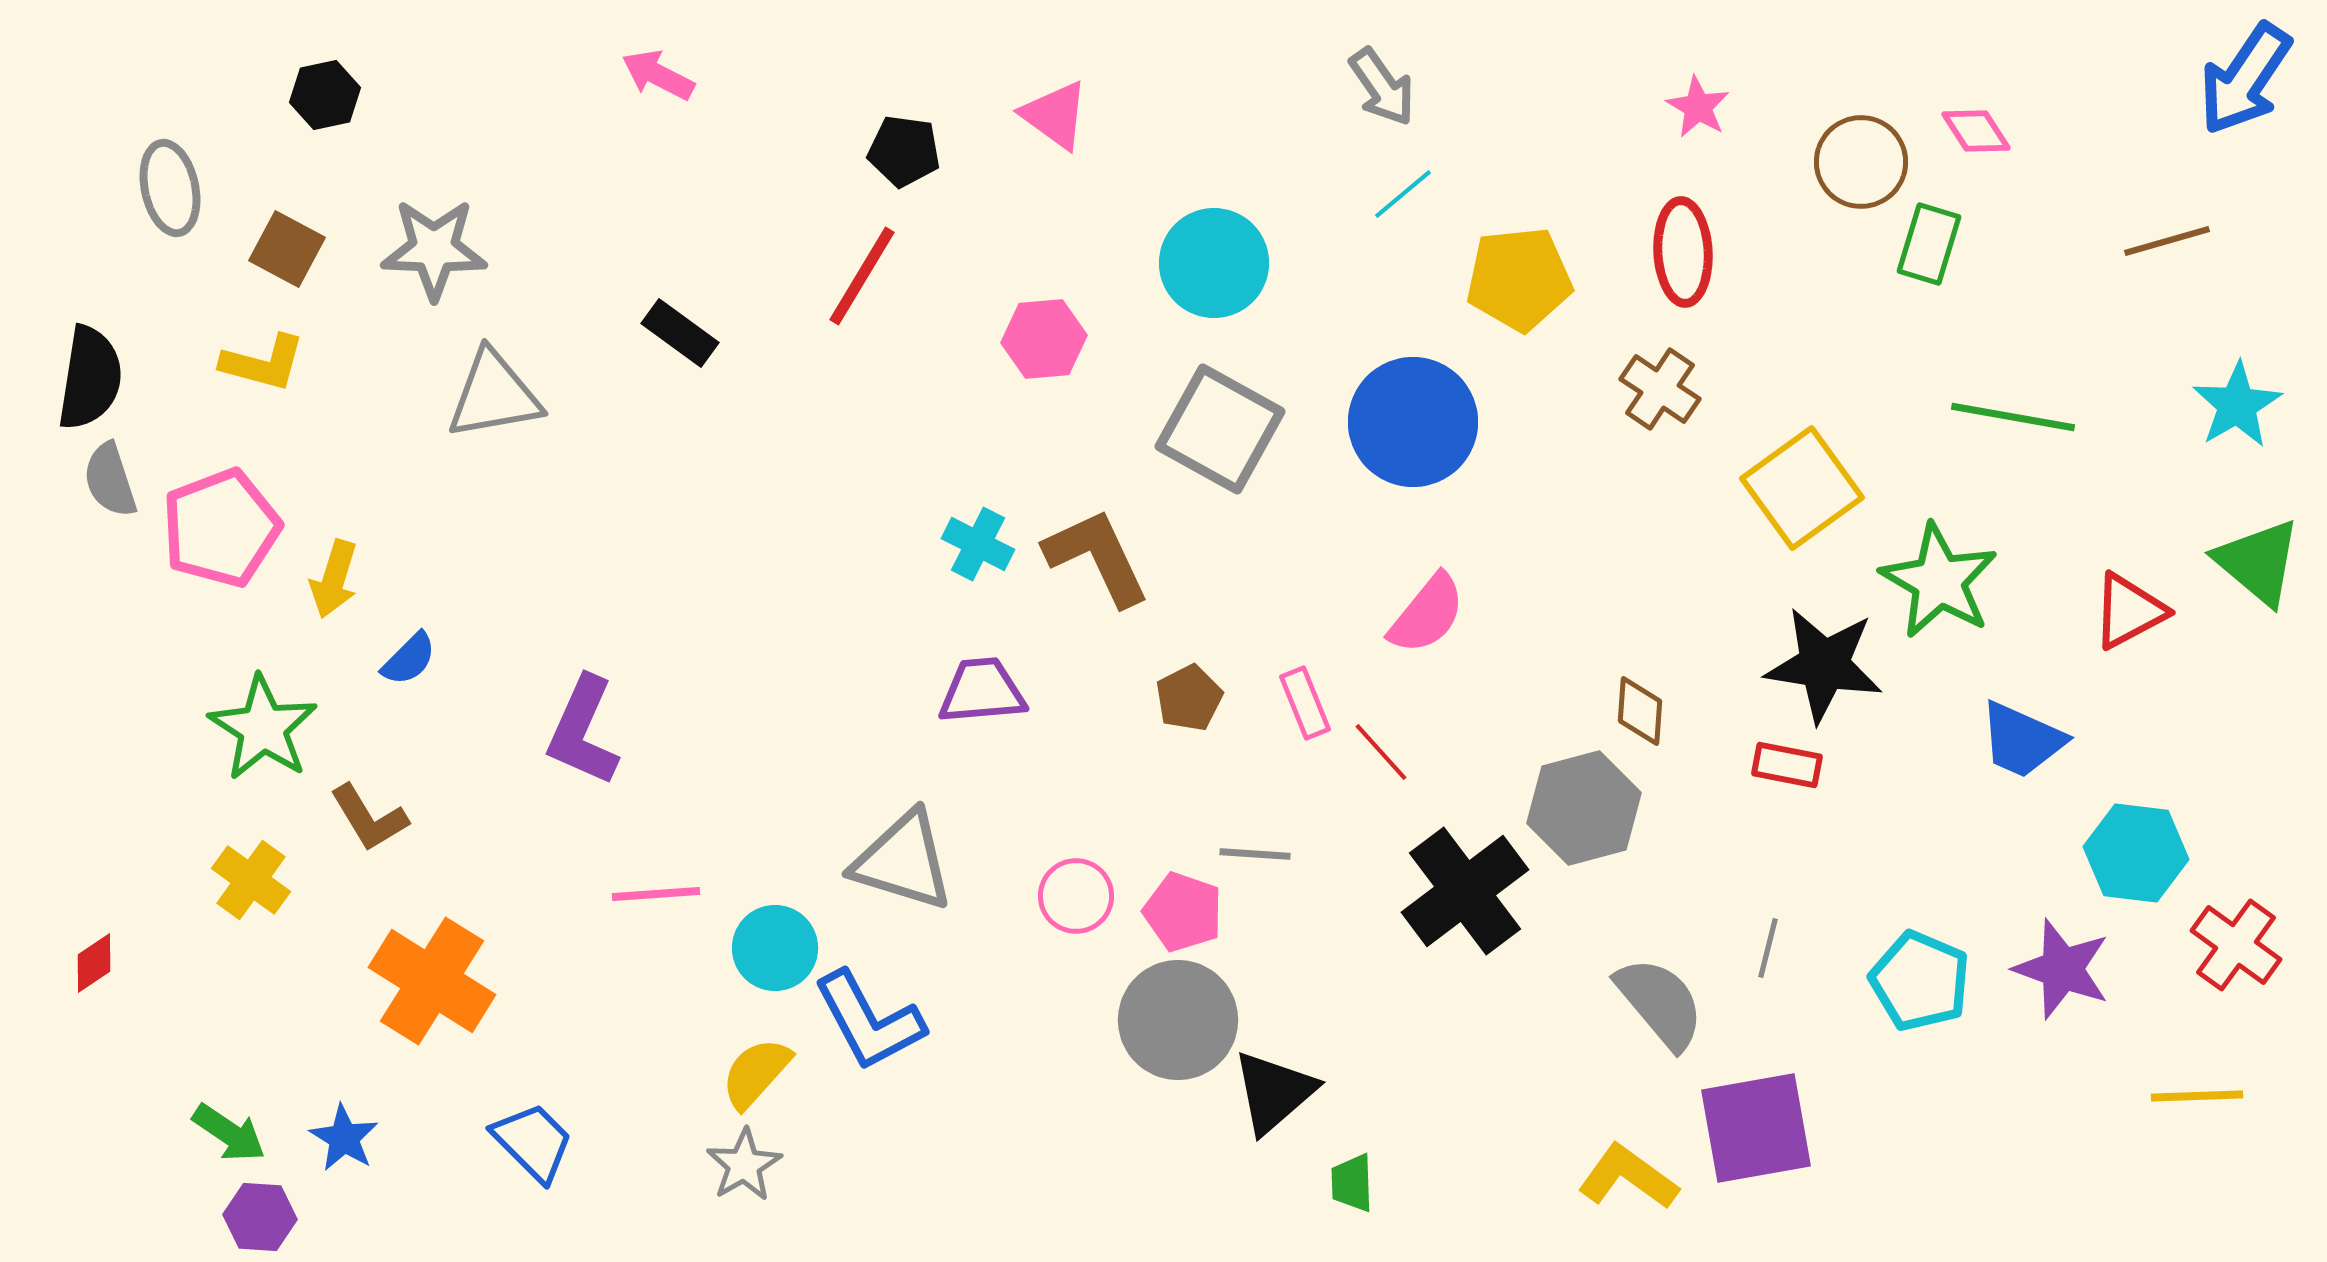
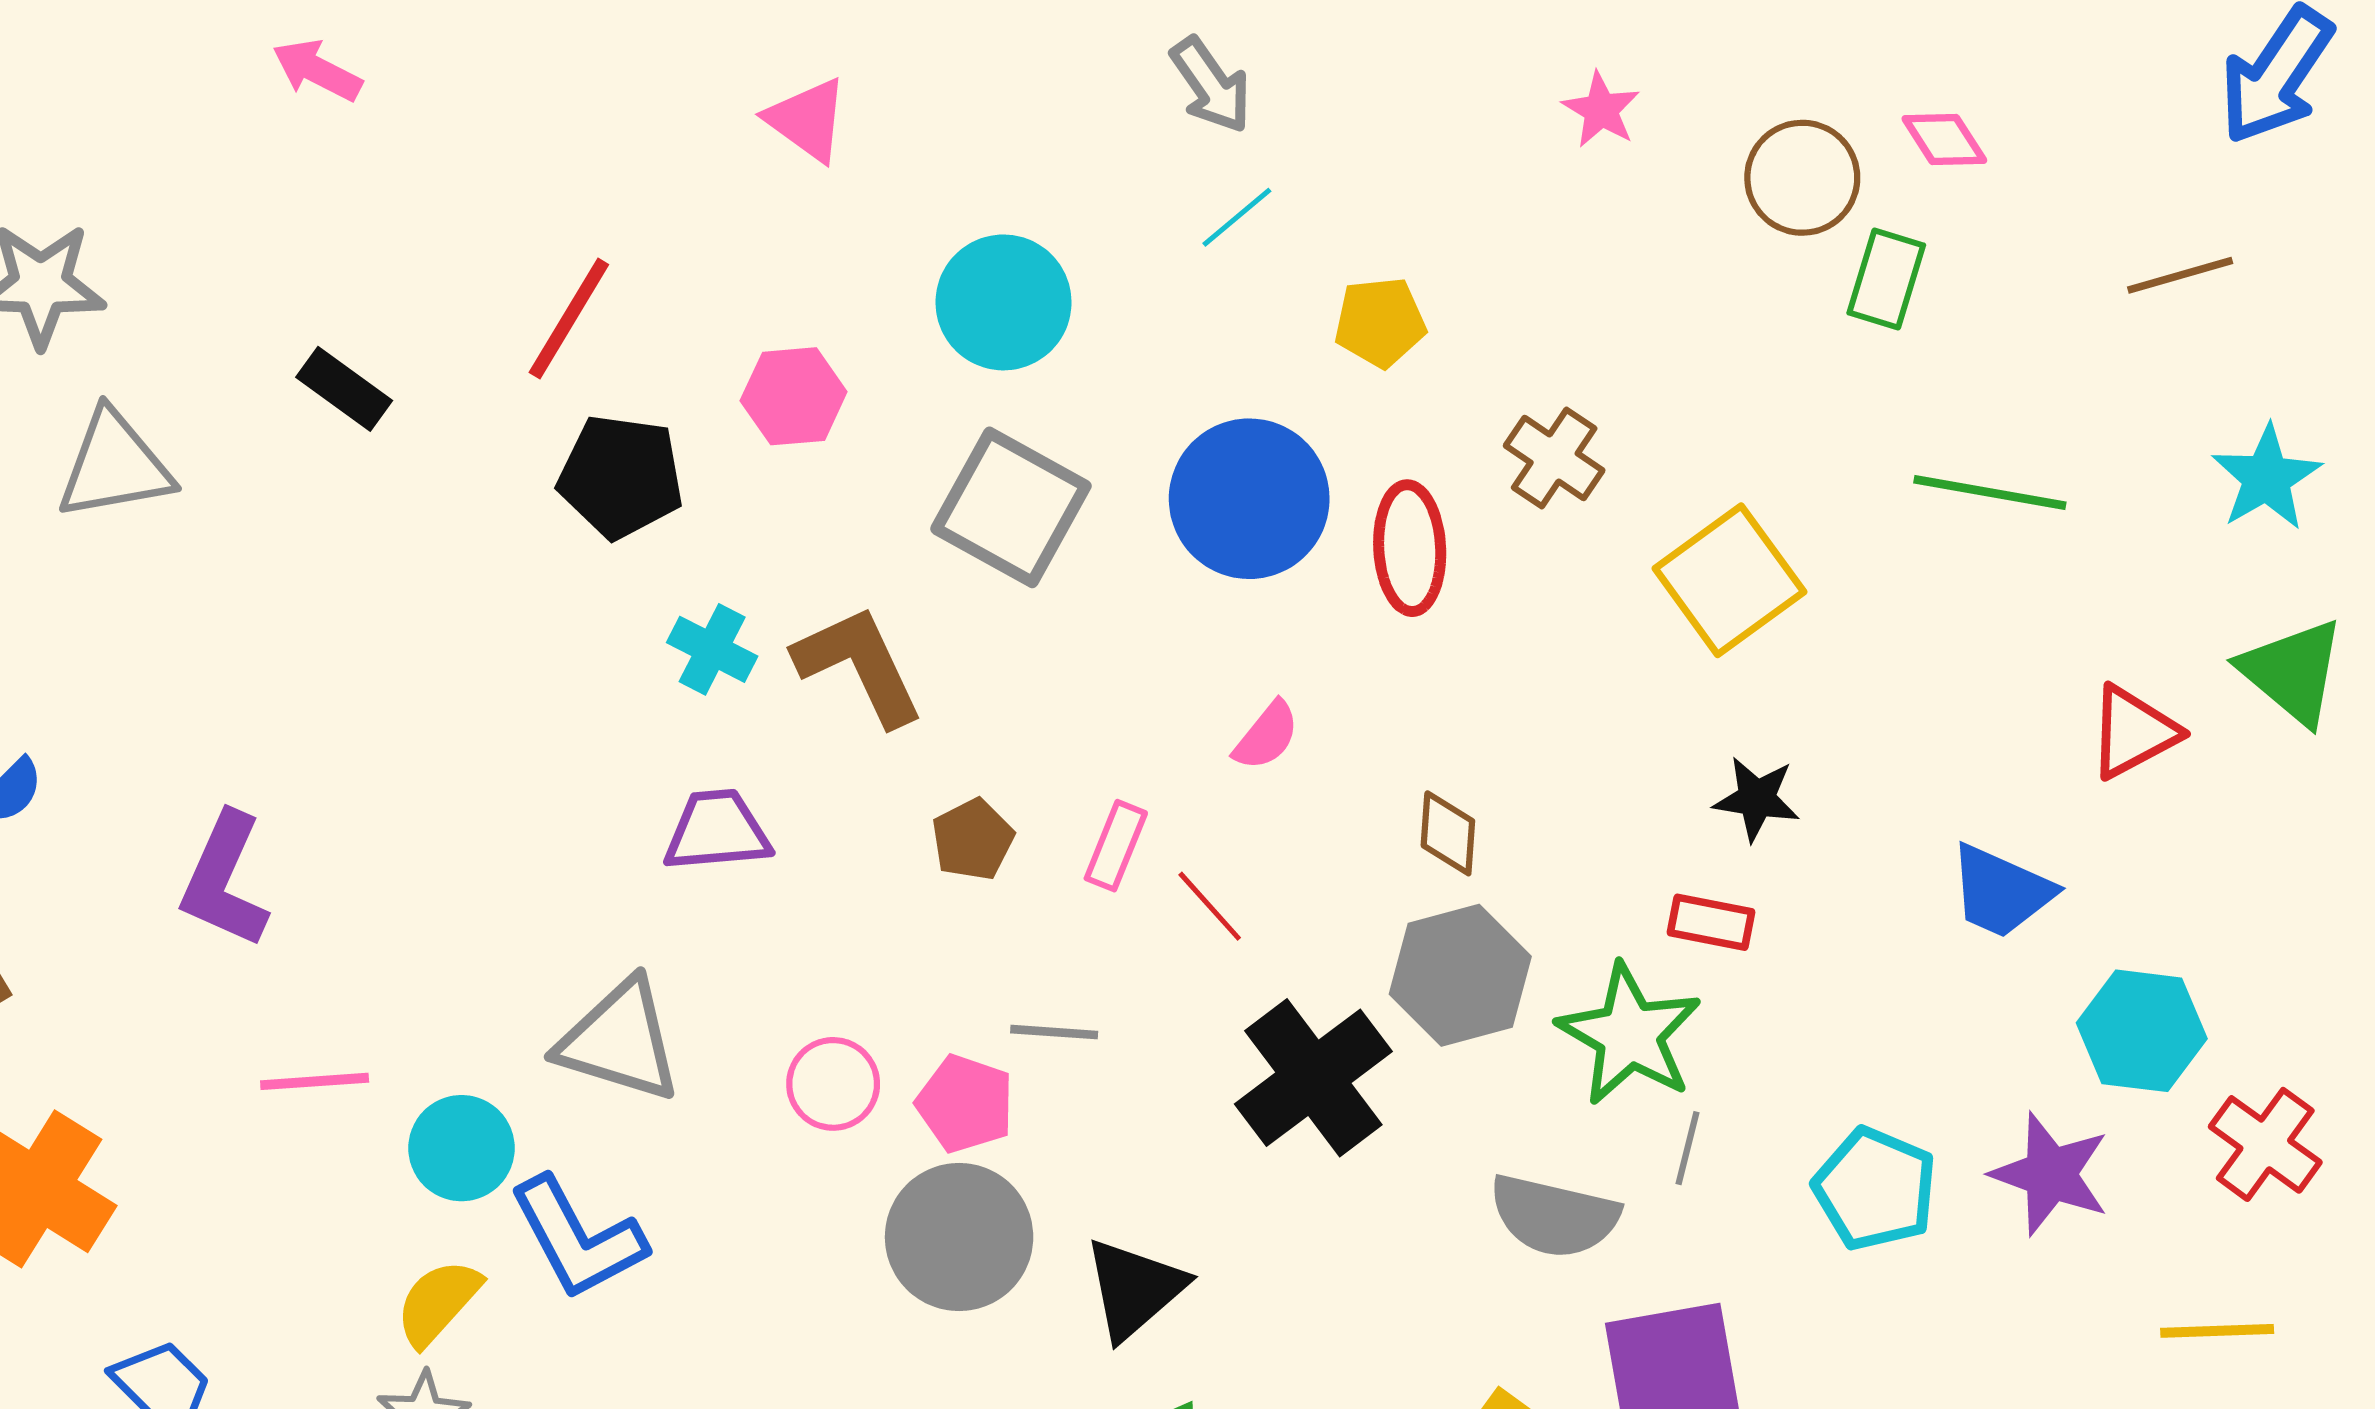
black pentagon: (904, 151) -> (621, 477), moved, size x1.4
red ellipse: (1683, 252) -> (1410, 548), moved
yellow pentagon: (1519, 279) -> (1380, 322), size x0.7
green star: (1939, 581) -> (1629, 1035), moved
pink semicircle: (1427, 614) -> (1266, 736), size x0.7
black star: (1824, 665) -> (1757, 799), size x0.6
pink rectangle: (1305, 703) -> (1116, 846), turned 44
brown diamond: (1640, 711) -> (1448, 833), moved
gray semicircle: (1660, 1003) -> (1554, 1216), turned 143
black triangle: (1274, 1092) -> (1134, 1289), moved

